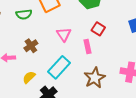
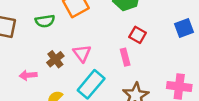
pink triangle: (64, 34) -> (82, 53), moved

